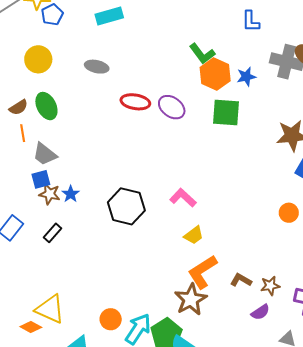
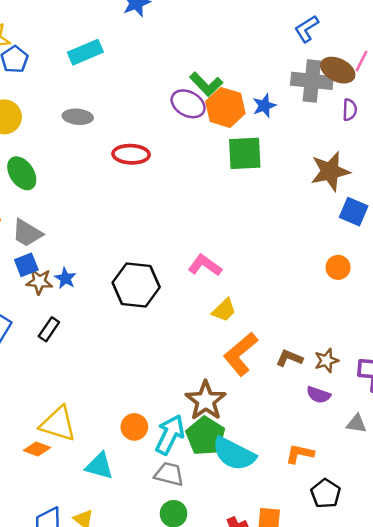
blue L-shape: (251, 21) -> (307, 29), moved, turned 65
purple ellipse: (172, 107) -> (188, 104), moved
brown star: (191, 299) -> (206, 401), moved
purple semicircle: (260, 312) -> (319, 395), turned 60

